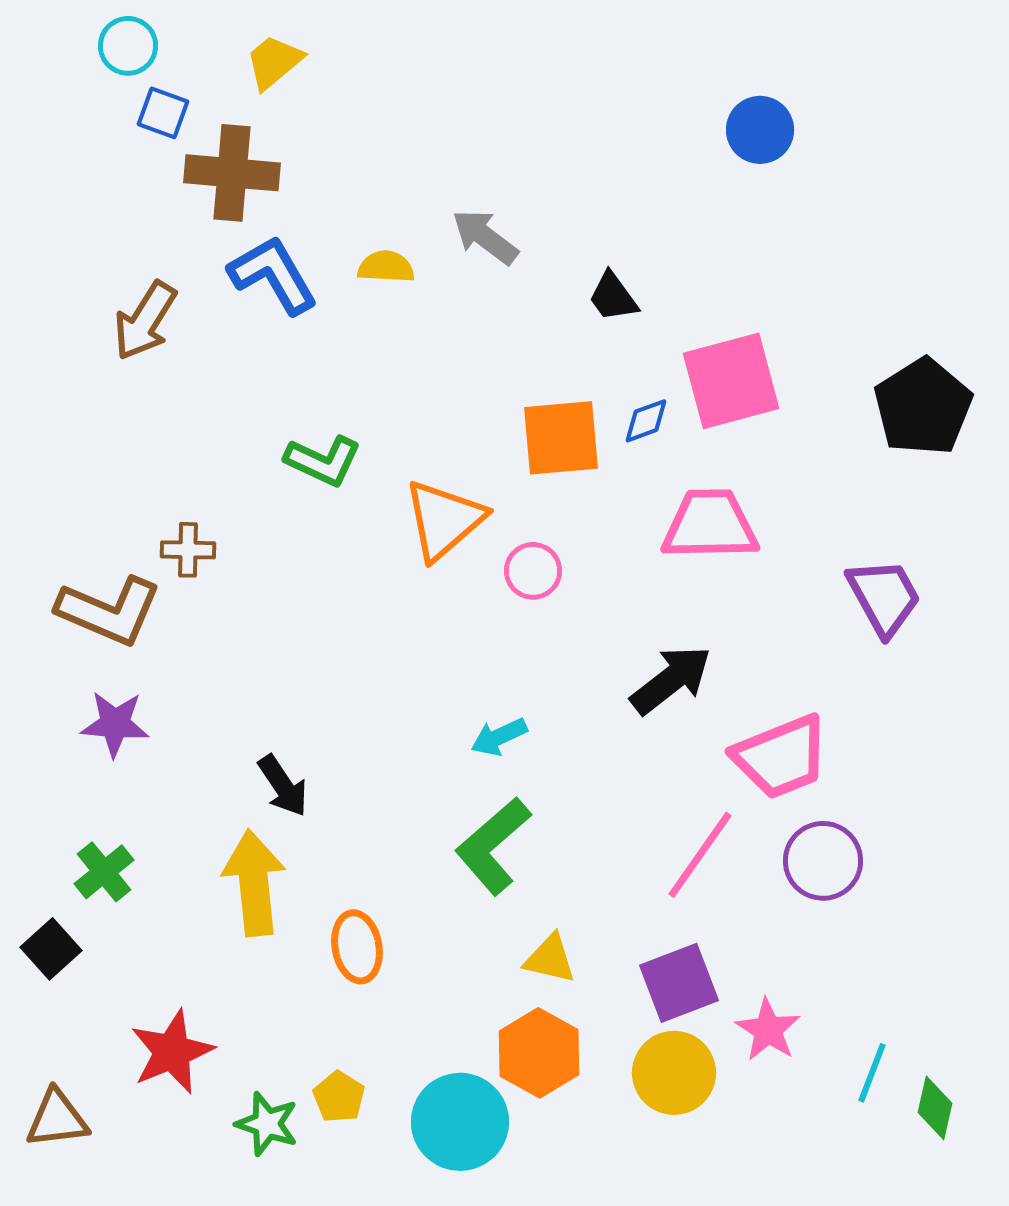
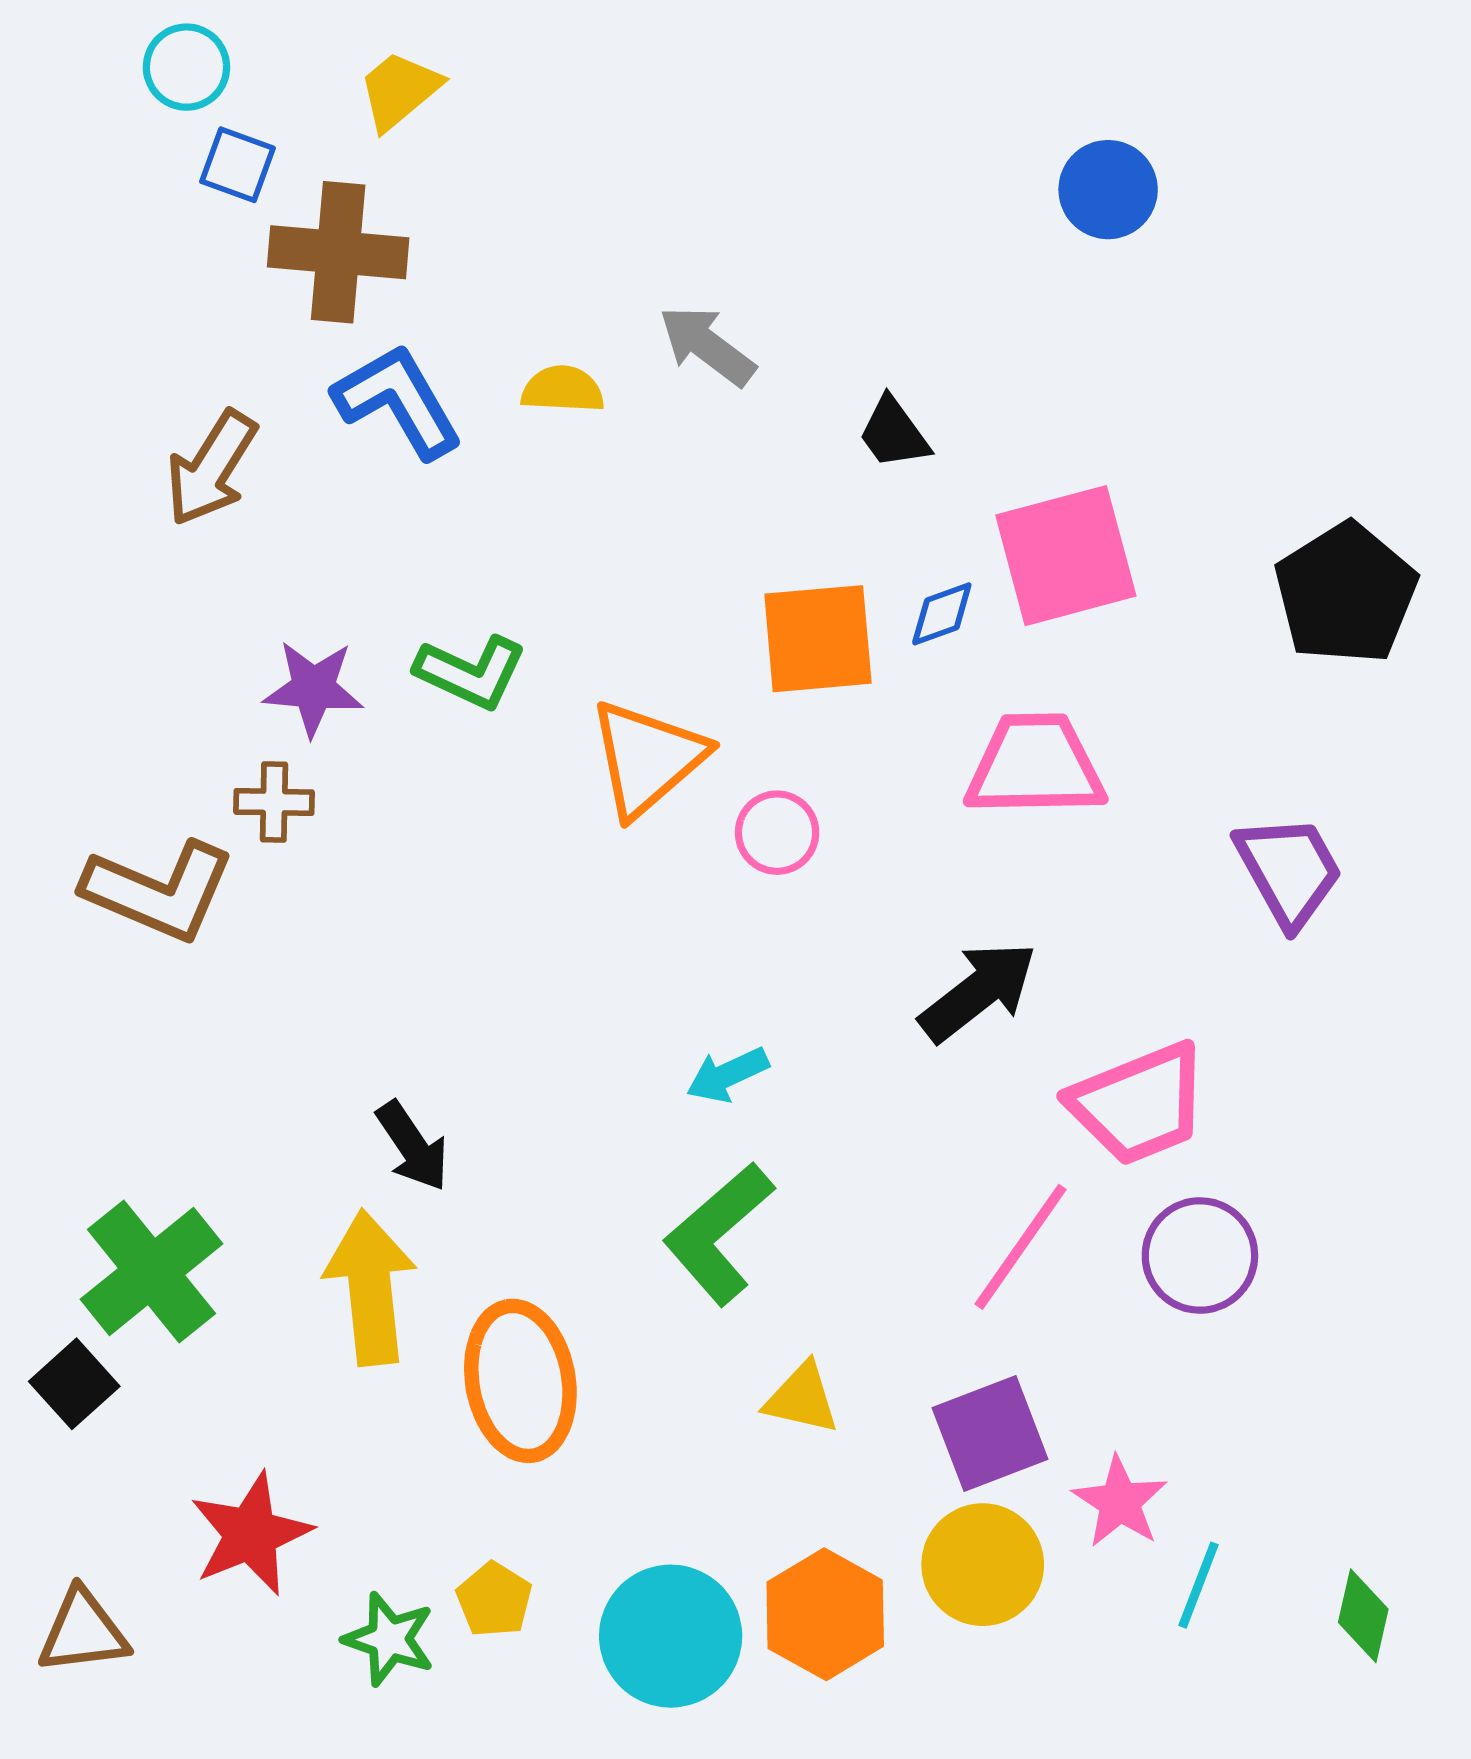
purple star: (115, 724) -> (313, 688), moved
green cross: (104, 872) -> (151, 1272), size x1.6
orange ellipse: (357, 947) -> (520, 1381), size x1.5
orange hexagon: (539, 1053) -> (825, 1614), moved
cyan line: (872, 1073) -> (1198, 1585), moved

